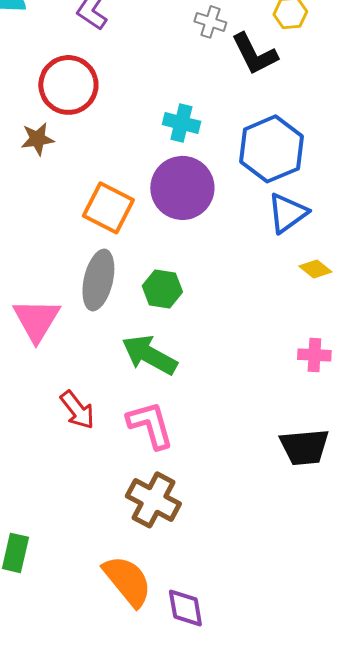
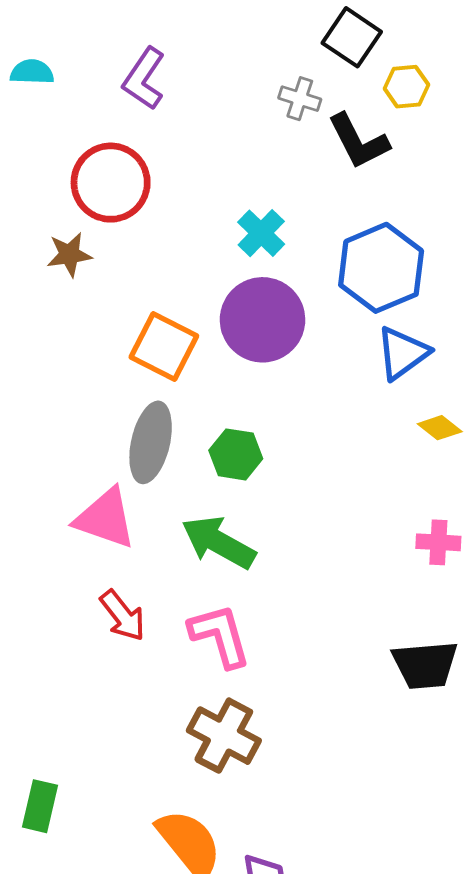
cyan cross: (181, 123) -> (261, 233), turned 30
pink triangle: (36, 320) -> (105, 518), moved, turned -42

